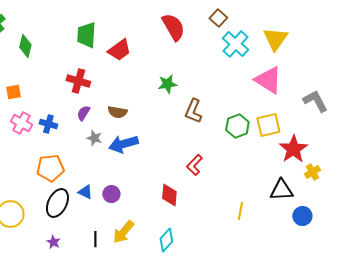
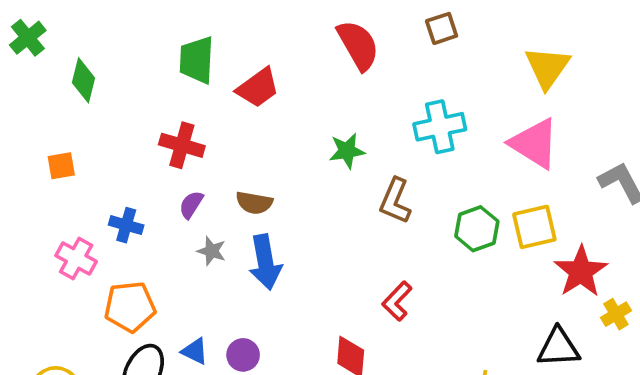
brown square: (218, 18) -> (442, 28), turned 30
cyan cross: (235, 44) -> (440, 127), moved, turned 36
pink cross: (21, 123) -> (76, 258), moved
blue arrow: (123, 144) -> (265, 262), turned -84

